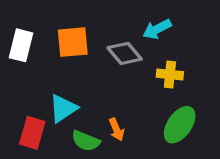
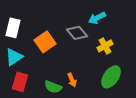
orange square: (73, 42) -> (45, 42), moved, turned -30
yellow cross: (170, 74) -> (105, 46), turned -35
cyan triangle: (63, 108) -> (14, 57), moved

